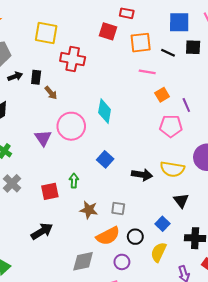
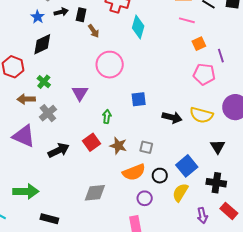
cyan diamond: (105, 111) -> (138, 27), moved
purple triangle: (43, 138) -> (80, 93), moved
blue square: (105, 159) -> (139, 99), turned 35
red square: (50, 191) -> (91, 142), moved, turned -30
black triangle: (181, 201) -> (218, 147), moved
blue square: (162, 224) -> (187, 166), size x1.5
black arrow: (42, 231) -> (59, 150), moved
gray diamond: (83, 261) -> (95, 193), moved

